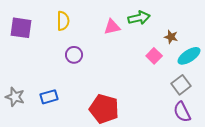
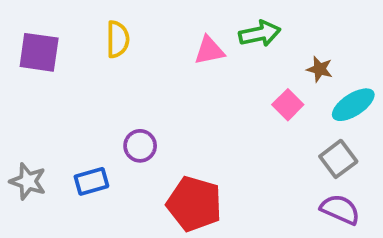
purple circle: (74, 55) -> (140, 146), moved
purple semicircle: (182, 112) -> (340, 209), turned 140

